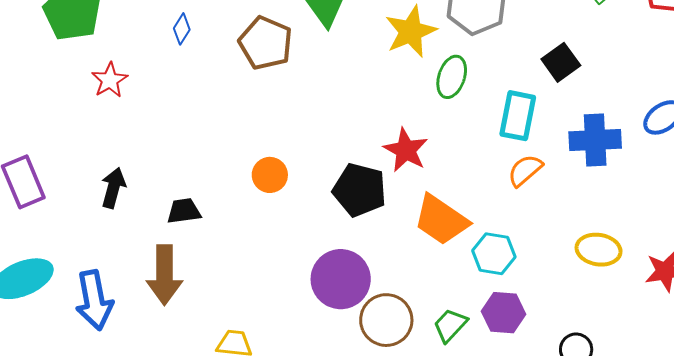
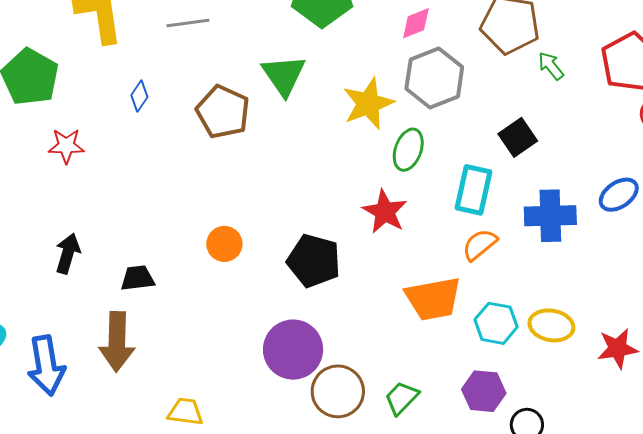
red star: (110, 80) -> (66, 146), turned 30
red star: (406, 150) -> (385, 212), moved
orange trapezoid: (441, 220) -> (433, 299), moved, turned -46
cyan hexagon: (494, 254) -> (496, 323), moved
purple hexagon: (504, 313) -> (484, 391), moved

